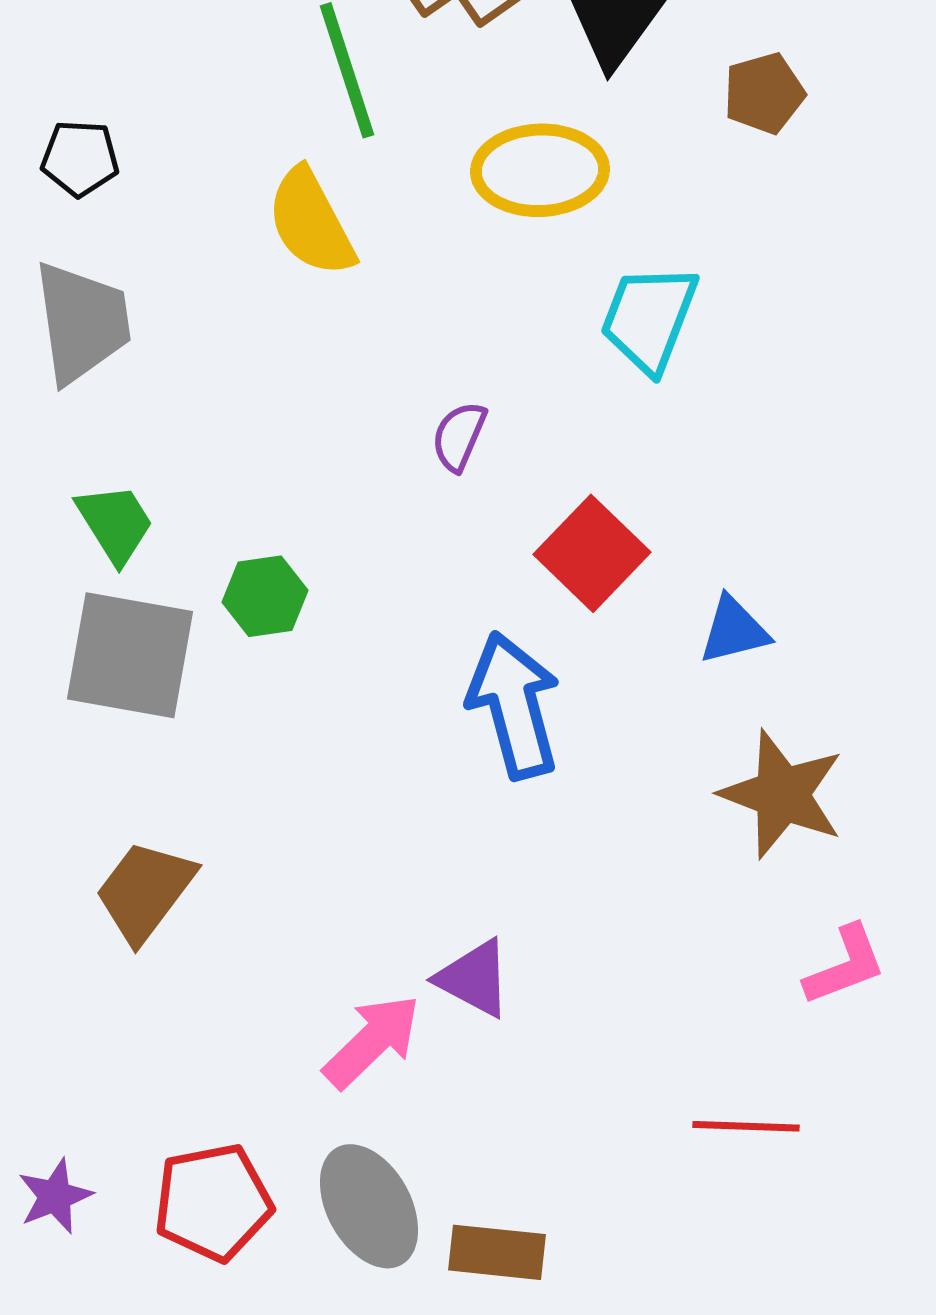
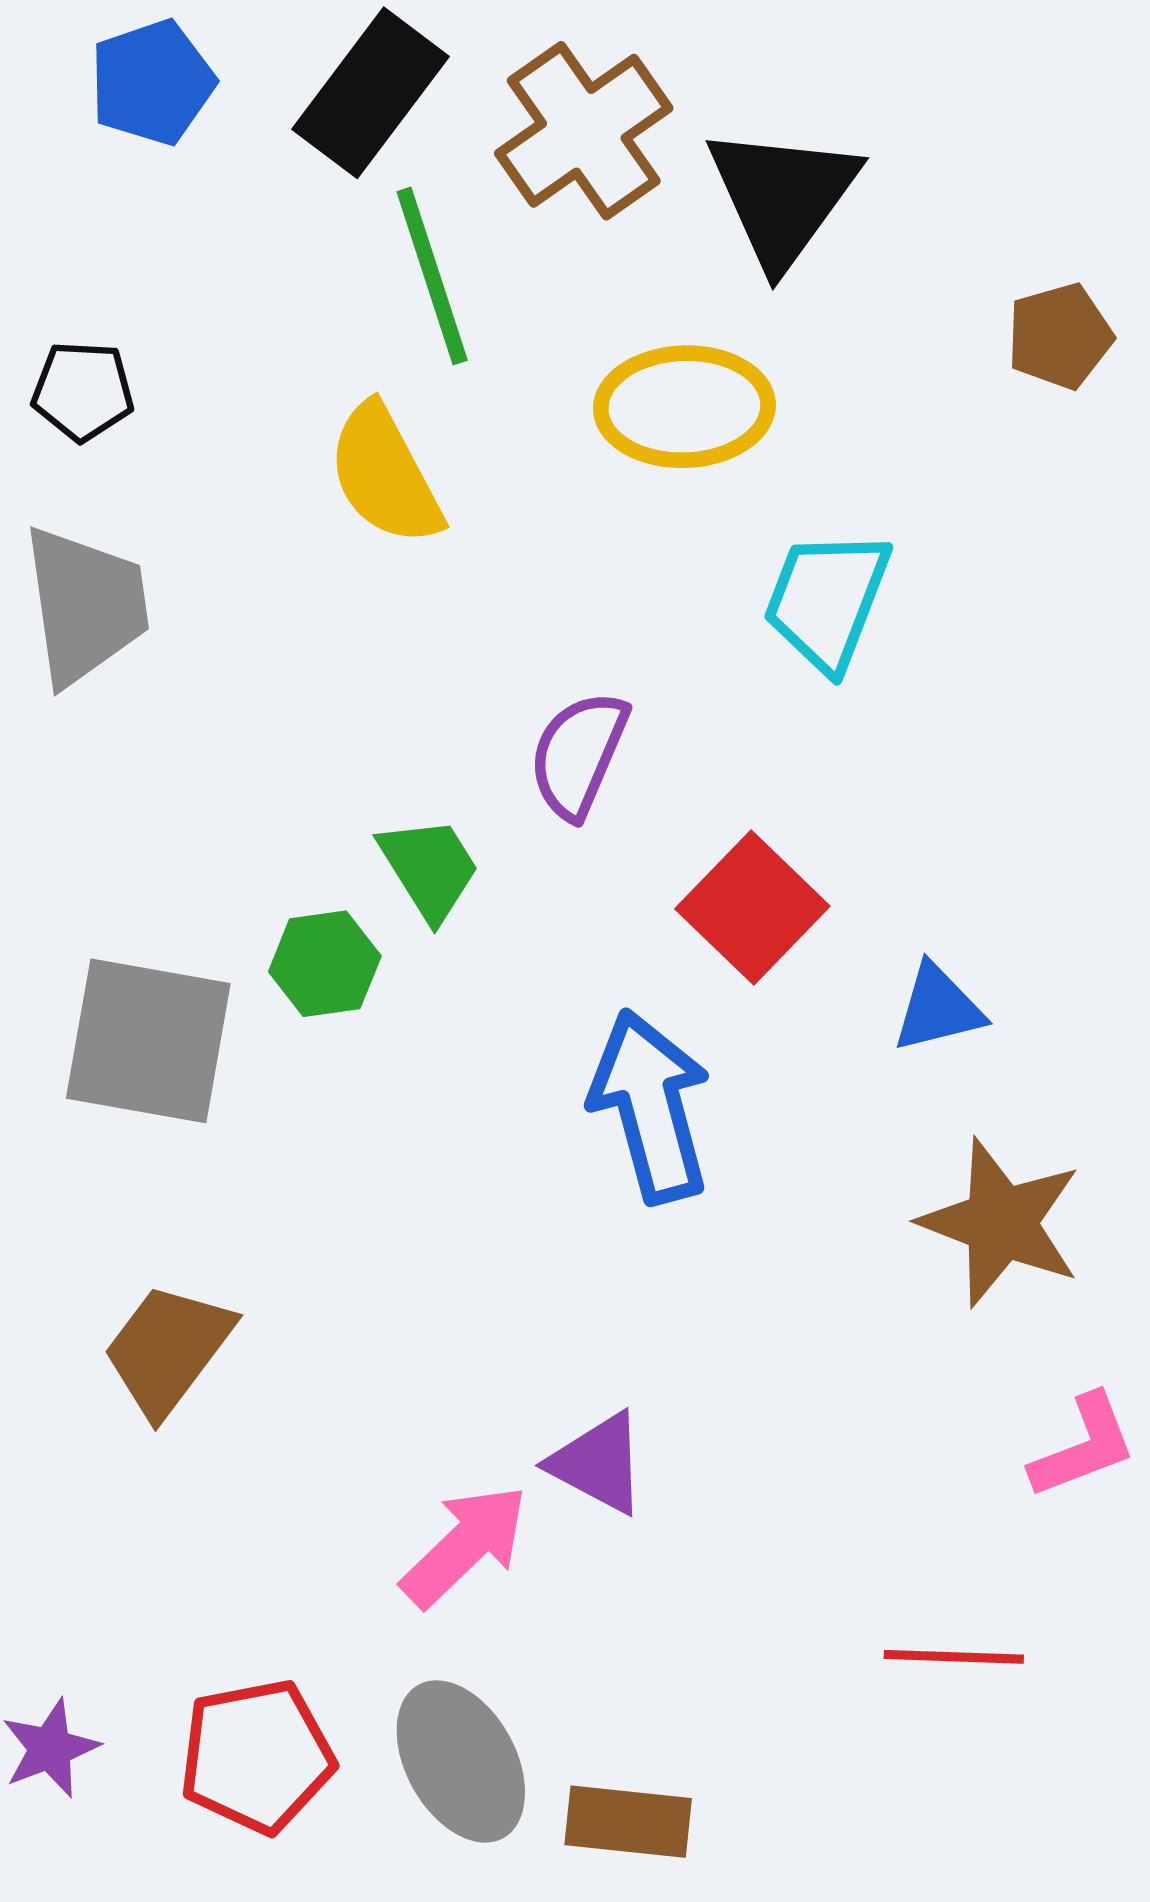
brown pentagon: (764, 93) -> (1060, 336), moved
purple semicircle: (459, 436) -> (578, 755), size x1.4
green trapezoid: (115, 523) -> (429, 868), moved

